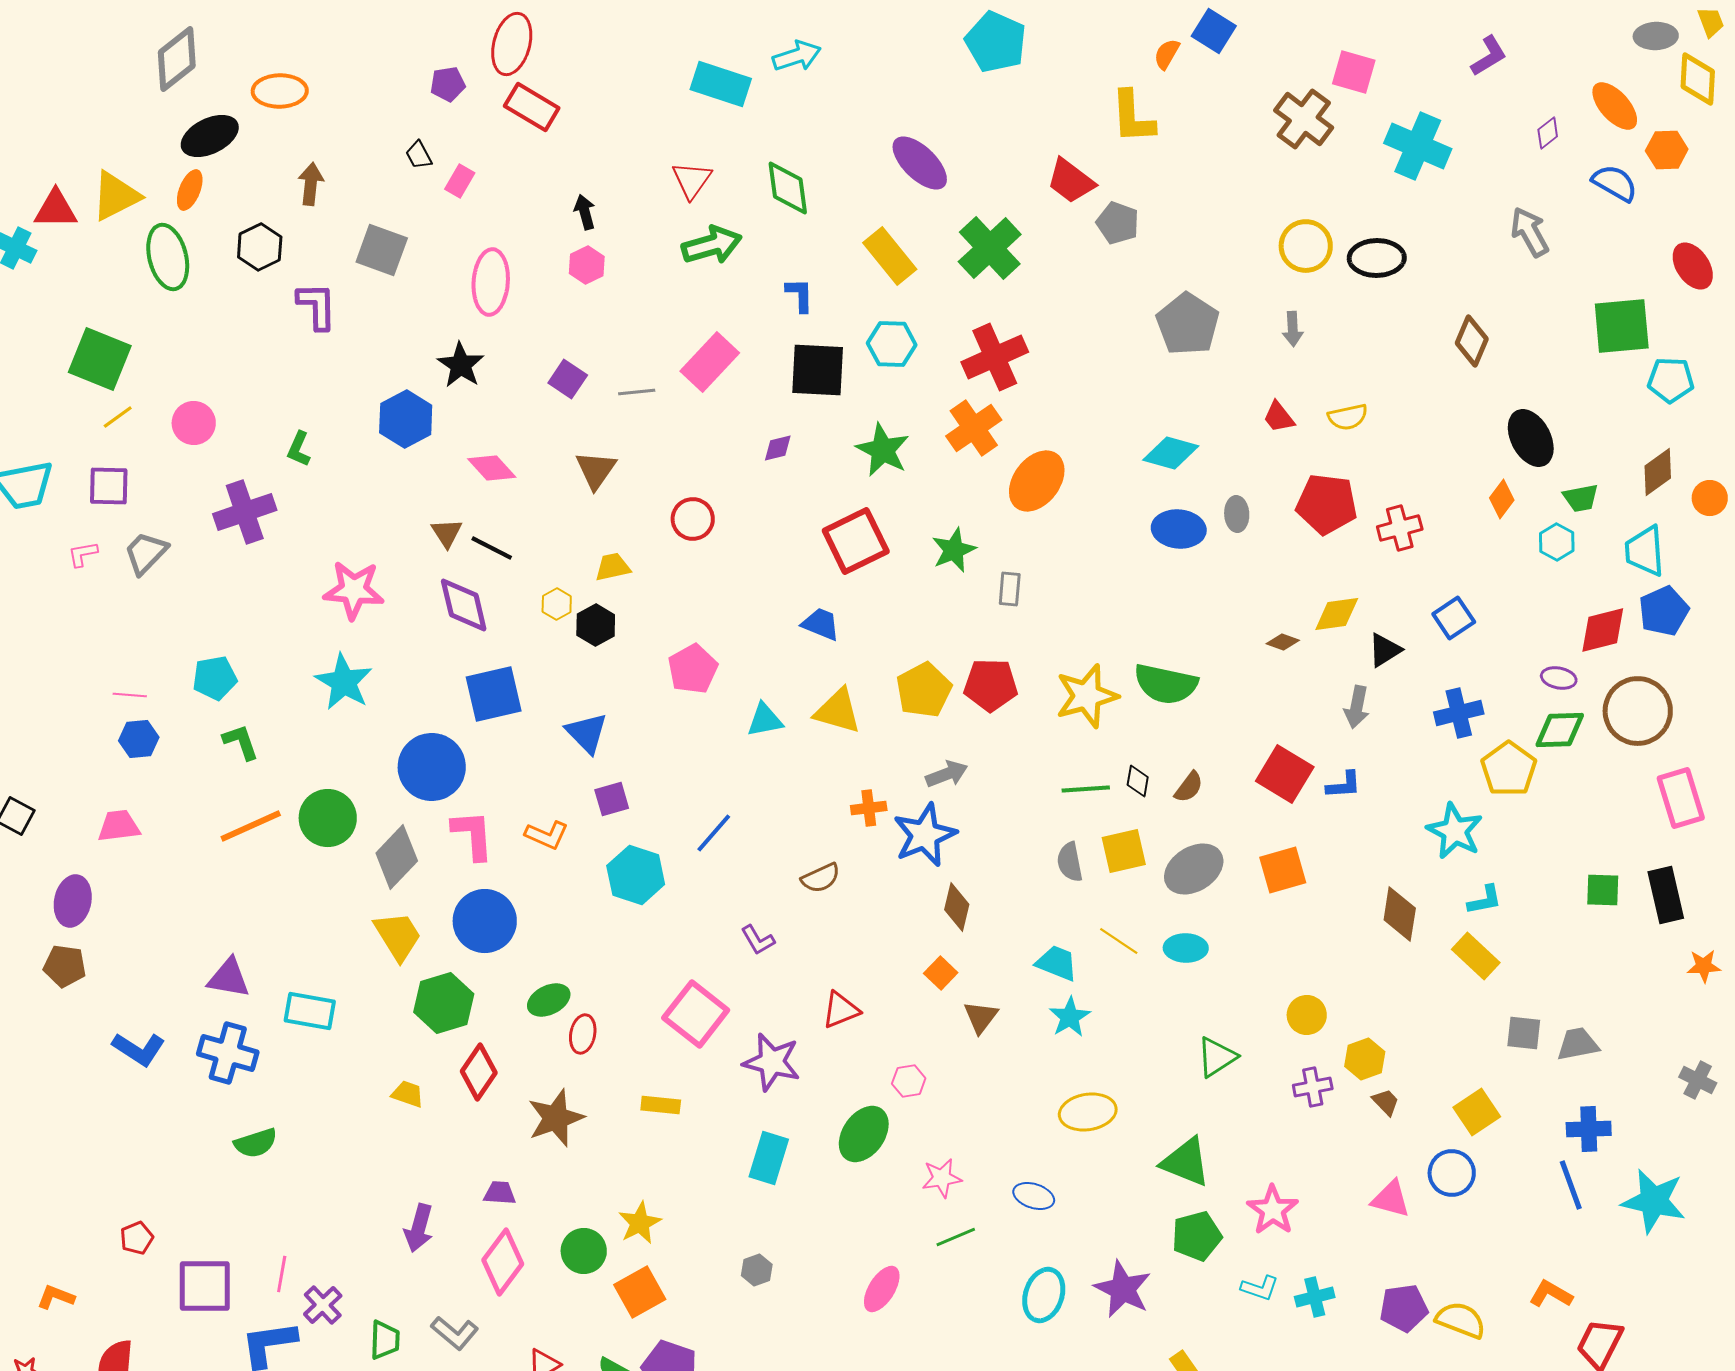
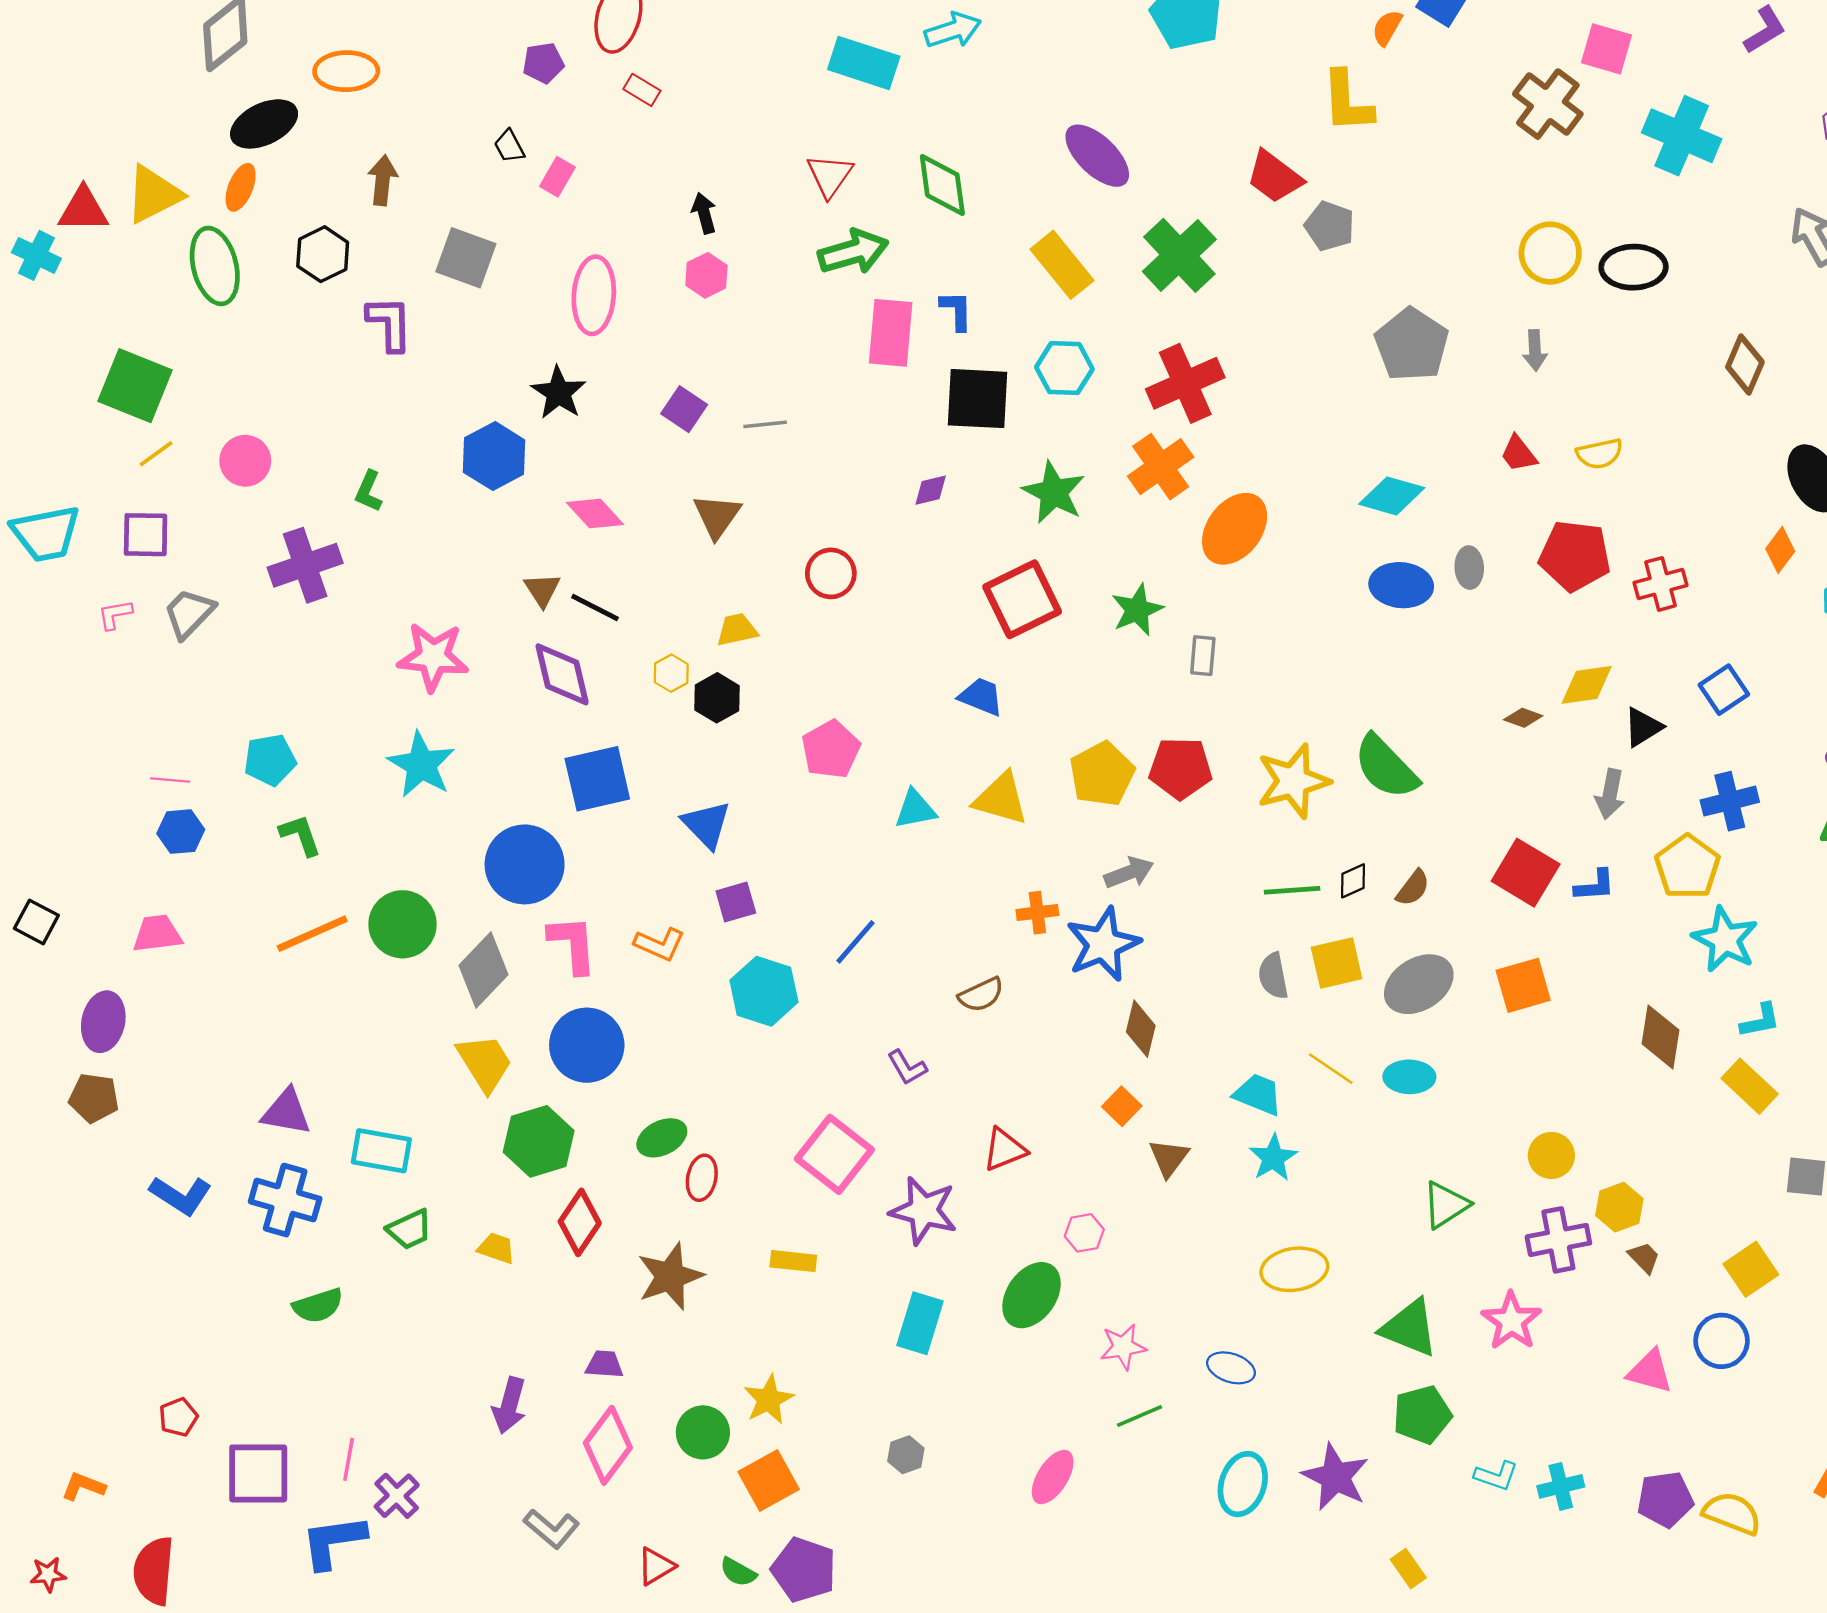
red rectangle: (532, 107) -> (642, 90), size x0.6
pink rectangle: (710, 362) -> (891, 333), moved, turned -38
green semicircle: (1166, 684) -> (1386, 767), turned 34
yellow pentagon: (1509, 769) -> (1687, 867), moved
black diamond: (1138, 781) -> (1353, 881), turned 56
purple cross: (1313, 1087) -> (1558, 1240), size x1.4
pink star: (1273, 1210) -> (1511, 1321), moved
green trapezoid: (385, 1340) -> (410, 1229), moved, turned 63

